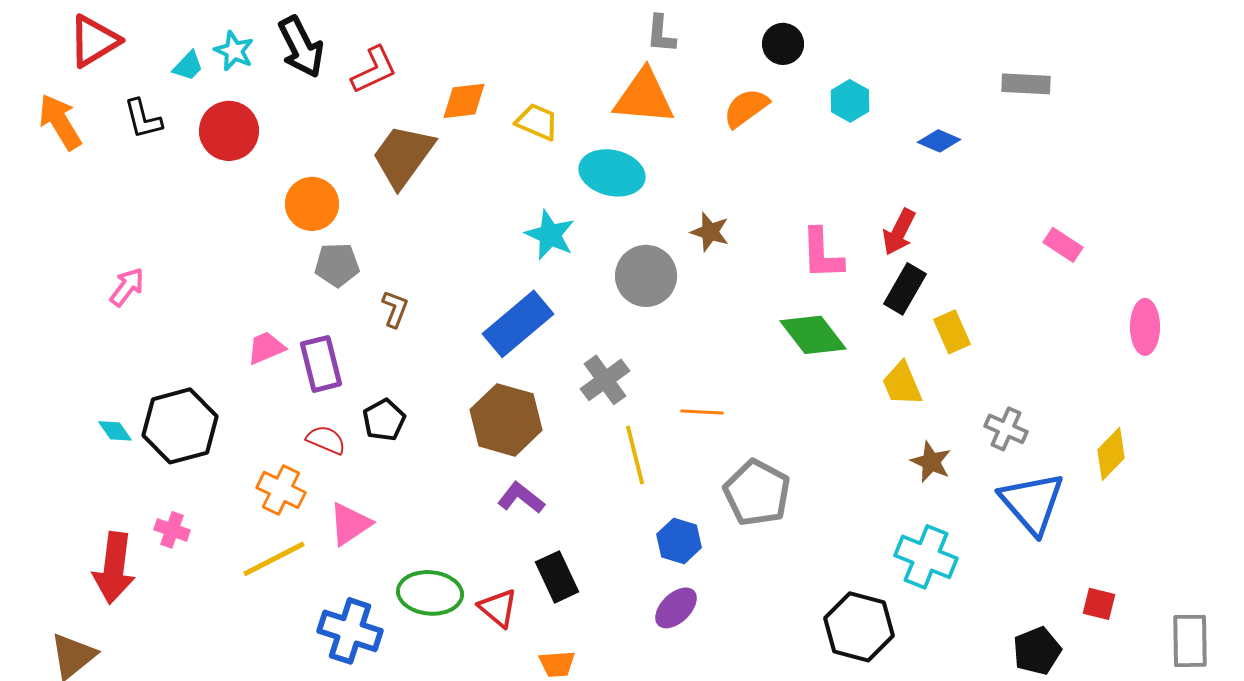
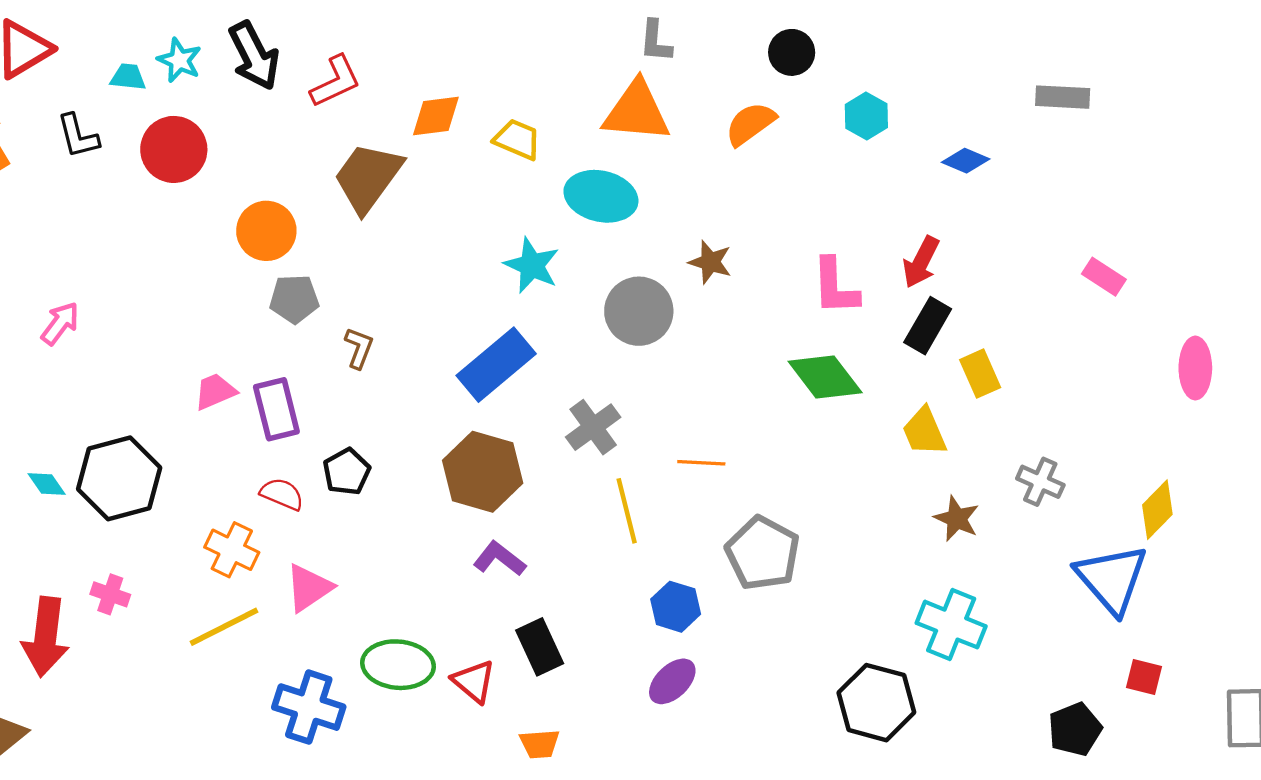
cyan trapezoid: (188, 66) -> (128, 77), turned -128
blue triangle: (1032, 503) -> (1112, 579), moved

